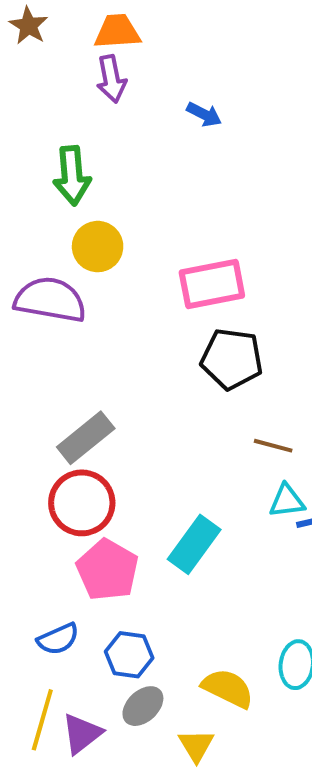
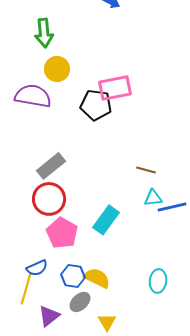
black pentagon: (232, 359) -> (96, 105), moved
yellow semicircle: (228, 688) -> (97, 278), moved
yellow line: (42, 720) -> (26, 289), moved

